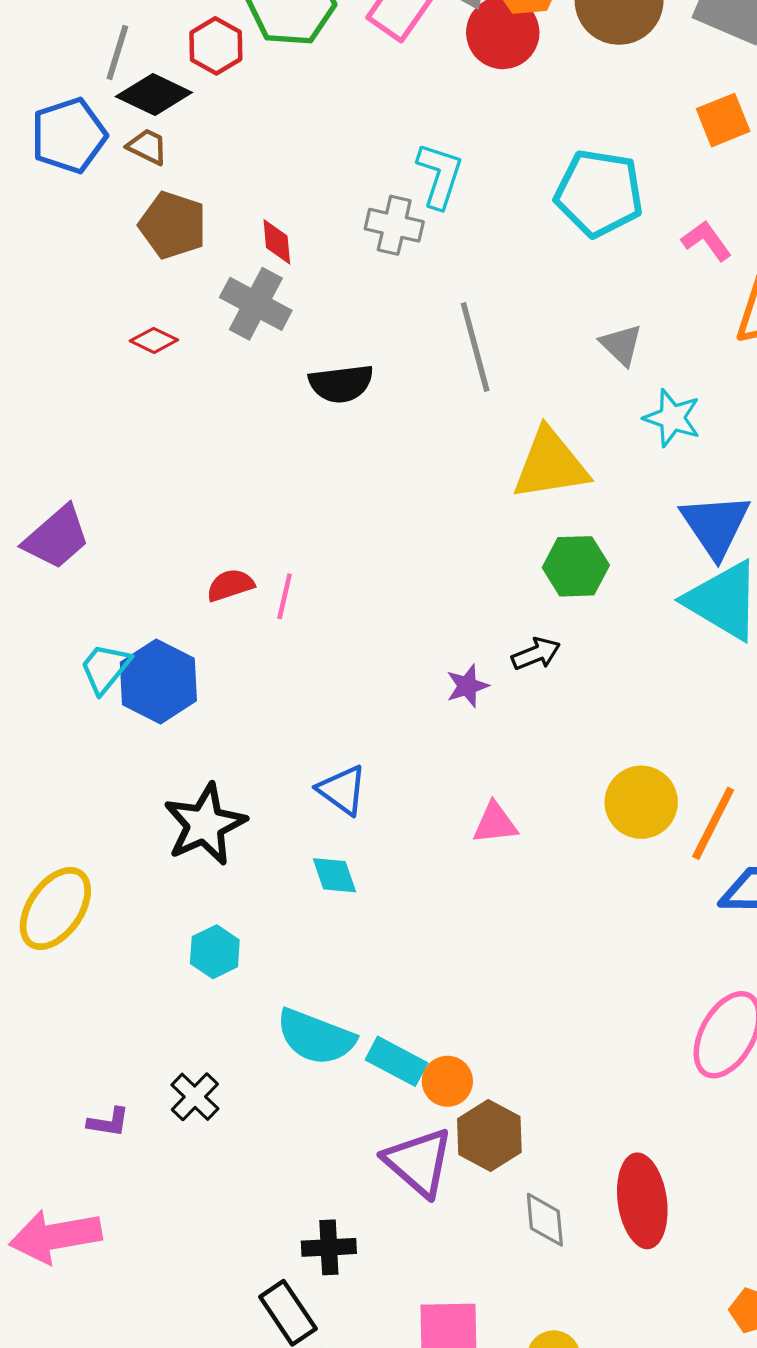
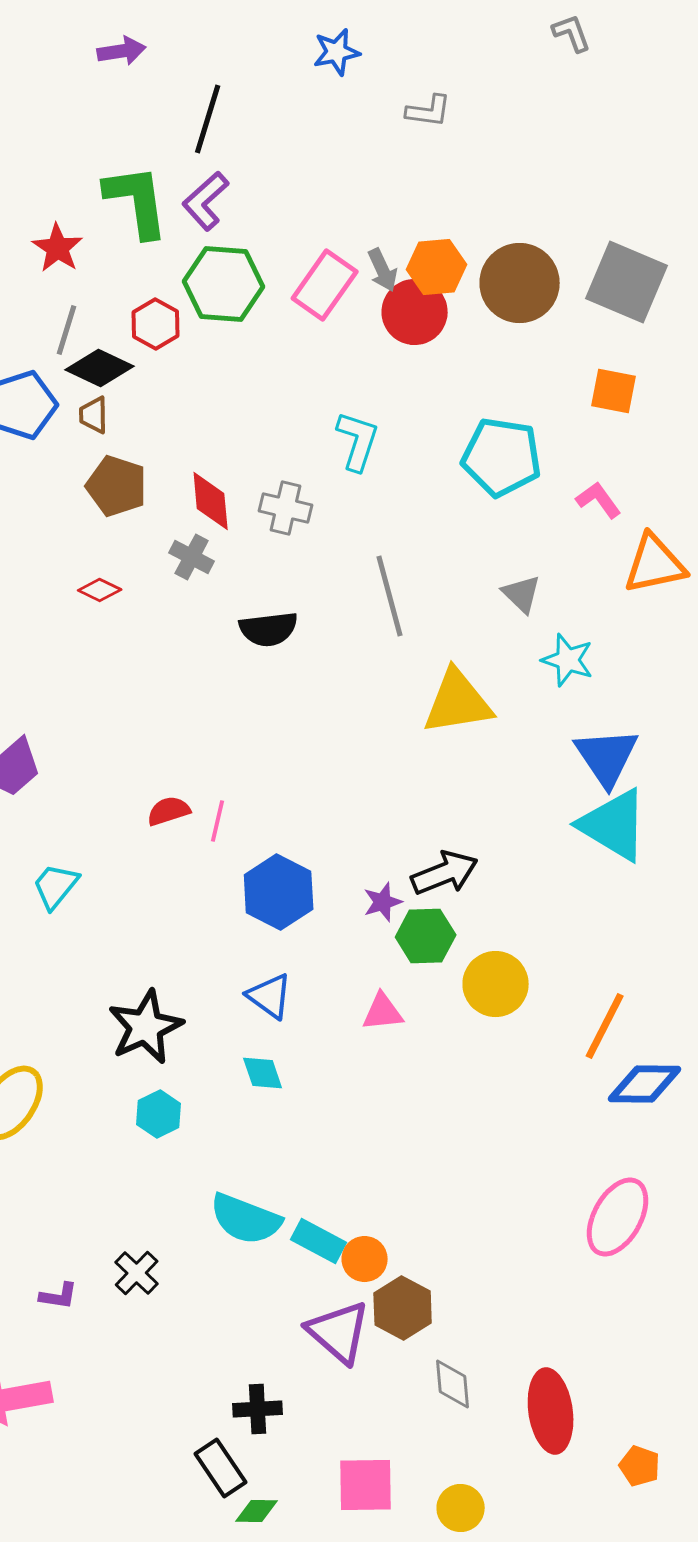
orange square: (723, 120) -> (614, 391), turned 33
brown trapezoid: (147, 147) -> (94, 415), turned -117
gray cross: (394, 225) -> (286, 508), moved
red diamond: (277, 242) -> (211, 501), size x1.4
gray cross: (256, 304) -> (192, 557), size x0.7
green hexagon: (576, 566) -> (426, 936), moved
black arrow: (536, 654) -> (445, 873), size x1.5
blue hexagon: (158, 681) -> (279, 892), moved
yellow circle: (641, 802) -> (496, 984), moved
pink triangle: (495, 823) -> (383, 1012), moved
cyan hexagon: (215, 952) -> (159, 1114), moved
red ellipse: (642, 1201) -> (551, 1411), moved

